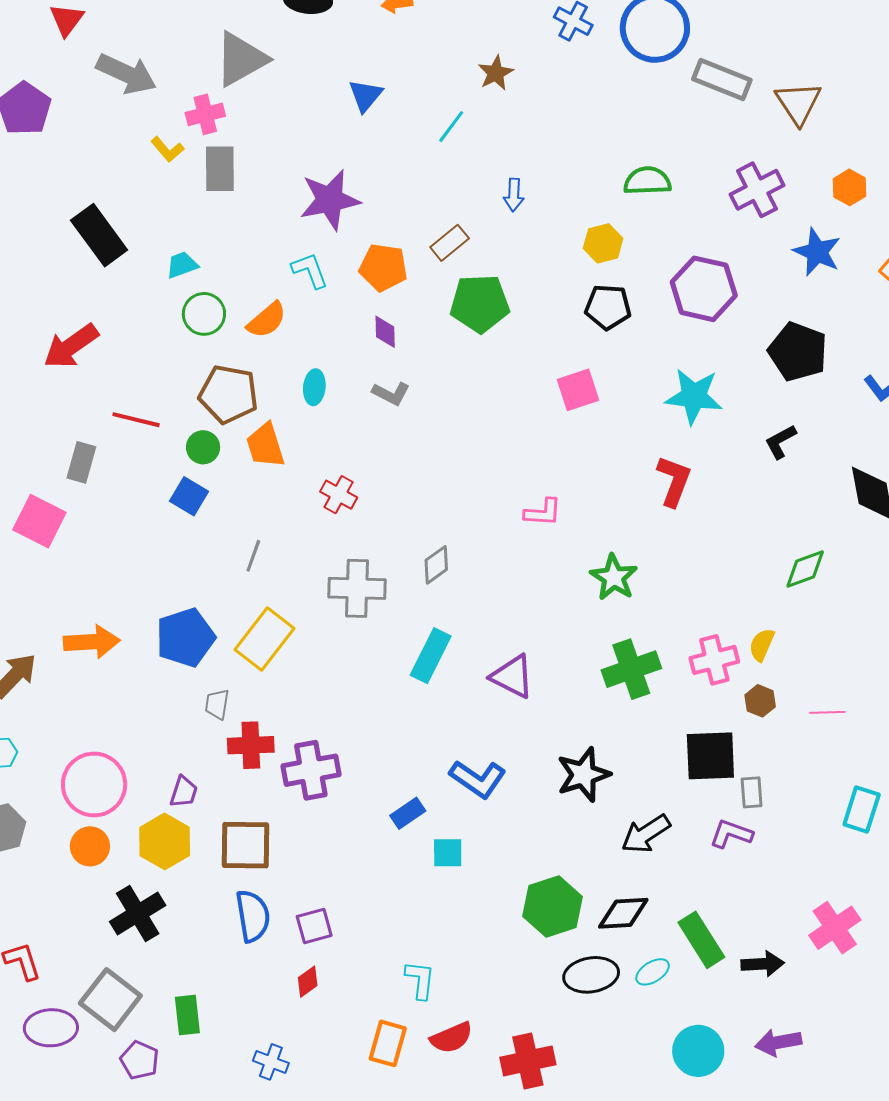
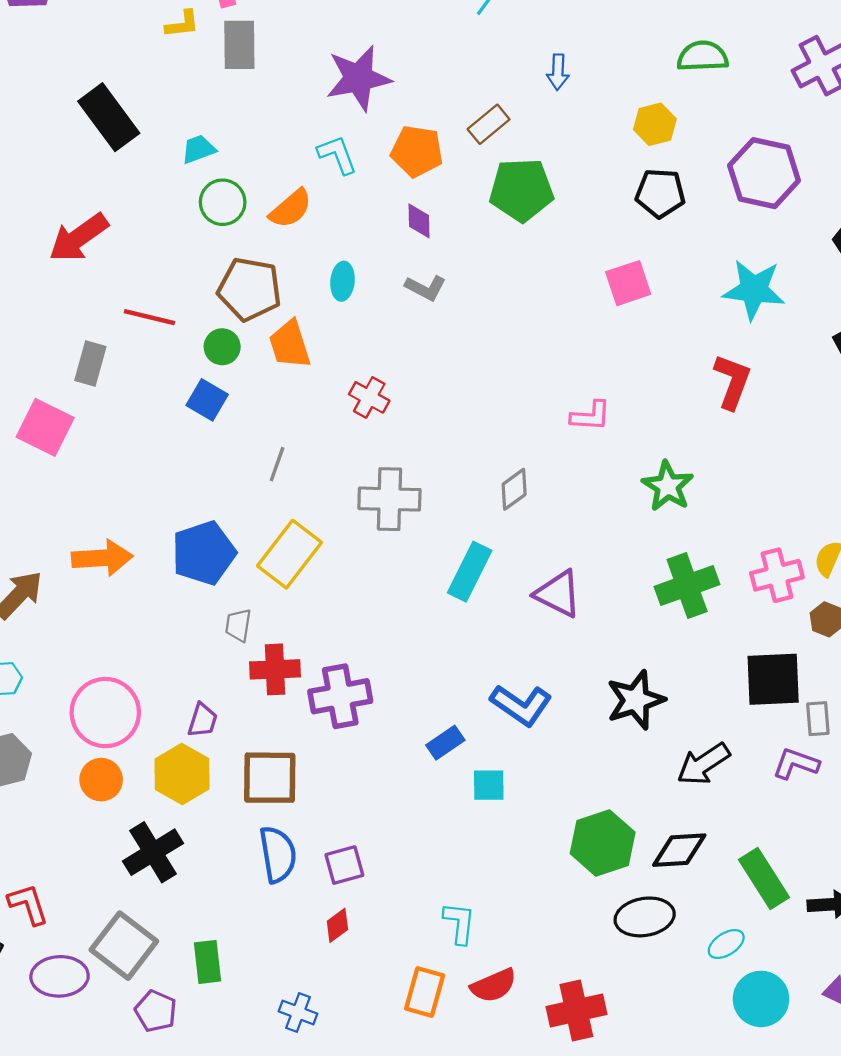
yellow L-shape: (167, 149) -> (182, 24), turned -56
gray diamond: (436, 565) -> (514, 489), moved
cyan ellipse: (653, 972) -> (726, 944), moved

